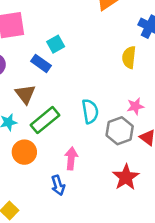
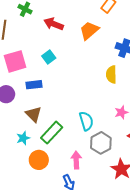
cyan square: (56, 44) -> (49, 57), moved
blue rectangle: (41, 63) -> (34, 85), moved, turned -35
gray hexagon: (120, 131) -> (101, 143), moved

